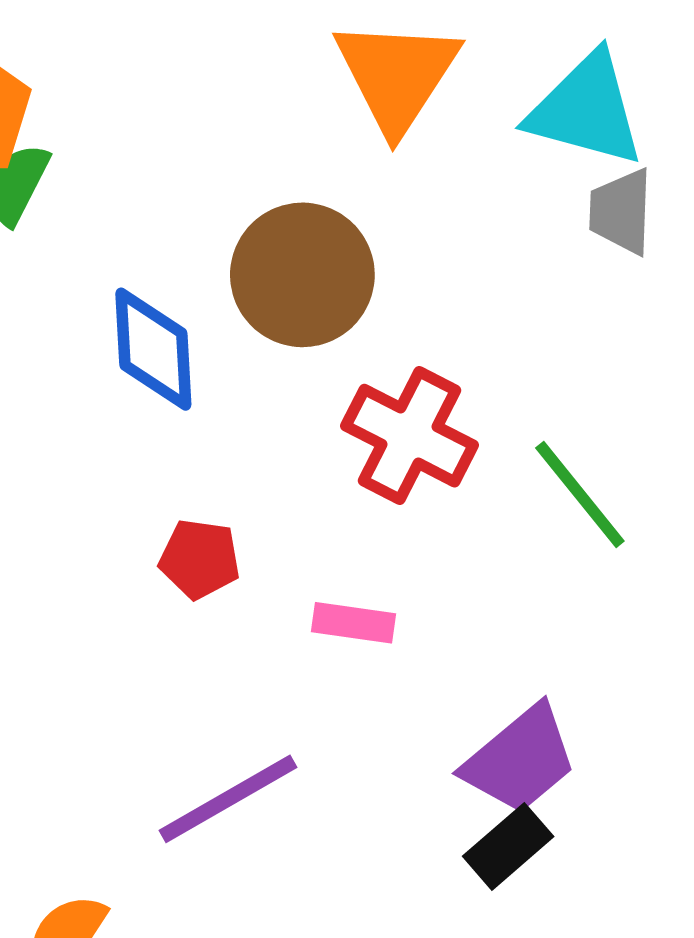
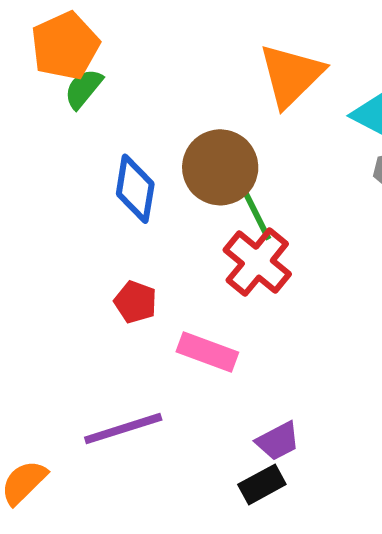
green line: (580, 495) -> (253, 209), moved
pink rectangle: (353, 623) -> (207, 352), size x1.4
purple trapezoid: (520, 760) -> (278, 441), size x0.7

